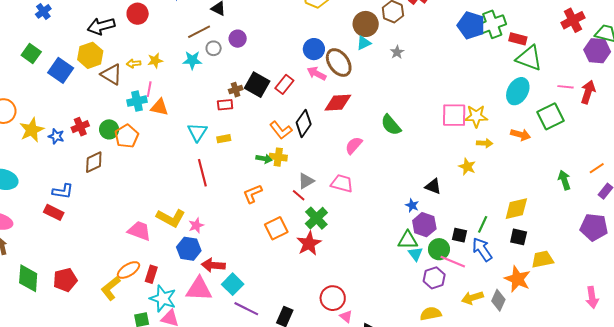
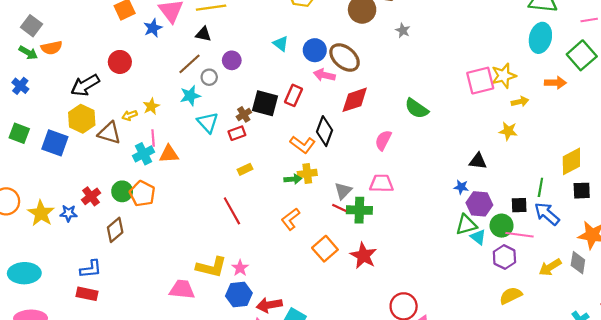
cyan triangle: (364, 43) -> (281, 44), moved, turned -42
cyan triangle: (197, 132) -> (208, 123), moved
green cross: (316, 218) -> (359, 210), moved, turned -30

